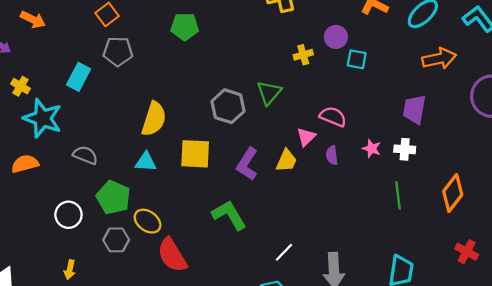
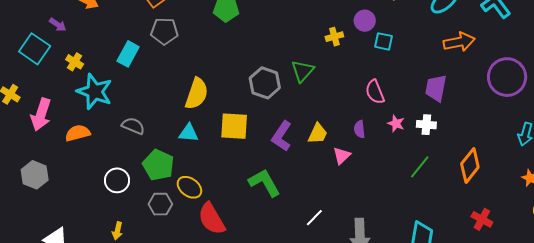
pink semicircle: (333, 117) -> (375, 92), moved, turned -135
pink triangle: (306, 137) -> (342, 156), moved
green line: (398, 195) -> (420, 167), turned 45

